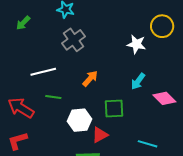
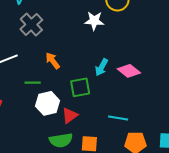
orange arrow: (90, 78) -> (53, 61), turned -72
cyan arrow: (138, 81) -> (101, 67), moved
green line: (53, 97) -> (33, 83), moved

